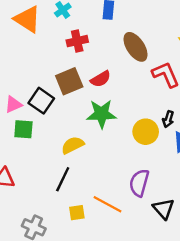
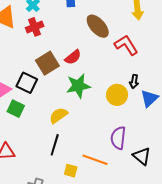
red cross: (77, 41) -> (35, 27), moved
green square: (23, 129) -> (16, 109), turned 30
yellow square: (77, 213) -> (71, 171), turned 32

